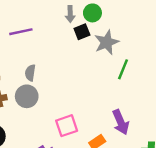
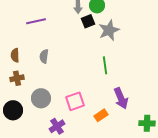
green line: (123, 69) -> (105, 65), moved, turned -30
gray circle: (27, 96) -> (41, 98), moved

